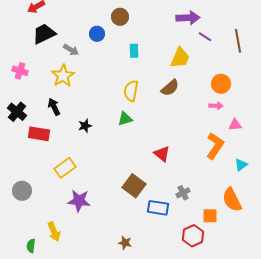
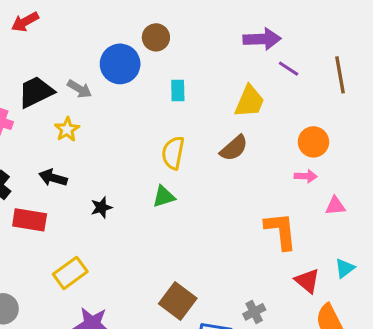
black trapezoid: (44, 34) -> (36, 92), moved
blue circle: (97, 34) -> (120, 64), size x1.6
yellow star: (63, 76) -> (67, 129), size x0.7
black arrow: (54, 107) -> (53, 178), turned -48
orange L-shape: (215, 146) -> (281, 231), moved, turned -40
red triangle: (162, 154) -> (307, 281), moved

